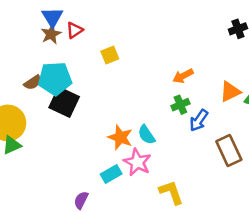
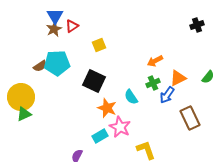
orange triangle: (230, 92) -> (178, 78), moved
black square: (64, 102) -> (94, 81), moved
cyan semicircle: (146, 135) -> (131, 97), moved

